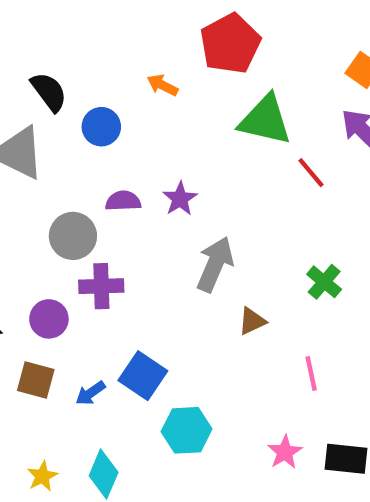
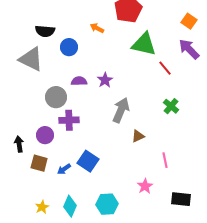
black semicircle: (49, 92) -> (45, 31), turned 132
green cross: (324, 282) -> (171, 106), moved
cyan hexagon: (187, 430) -> (107, 204), moved
pink star: (285, 452) -> (145, 186), moved

